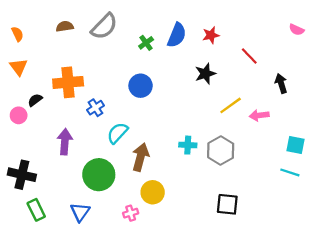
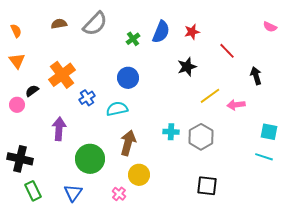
orange cross: (68, 82) -> (62, 75), turned -32
cyan semicircle: (117, 133) -> (117, 109), moved, turned 35
pink cross: (131, 213) -> (119, 194), turned -32

